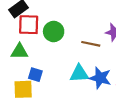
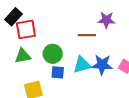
green circle: (54, 31) -> (53, 54), moved
blue square: (35, 75) -> (58, 72), moved

